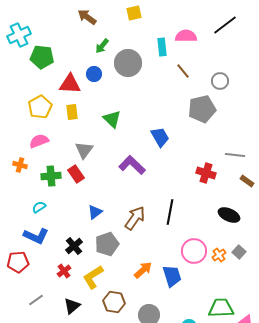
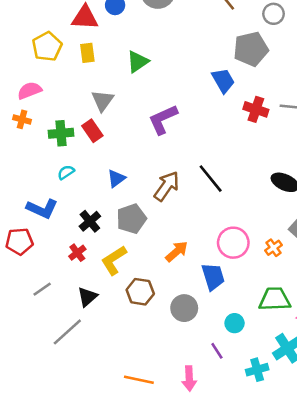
green triangle: (112, 119) -> (138, 62), turned 42
blue trapezoid: (160, 137) -> (223, 80), moved
pink semicircle: (39, 141) -> (30, 91), moved
purple L-shape: (132, 165) -> (163, 119), turned -68
red cross: (206, 173) -> (256, 109), moved
cyan semicircle: (39, 207) -> (66, 172), moved
black line: (170, 212) -> (211, 179), turned -50
pink circle: (194, 251) -> (233, 243), moved
orange cross: (219, 255) -> (273, 248), moved
blue trapezoid: (172, 276) -> (213, 277), moved

